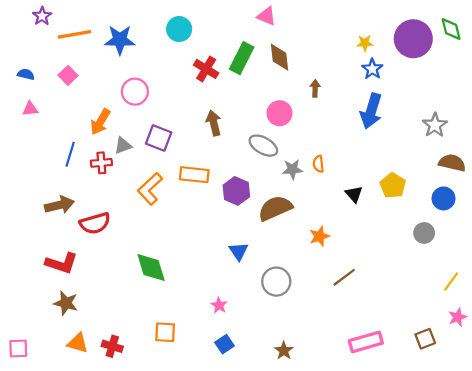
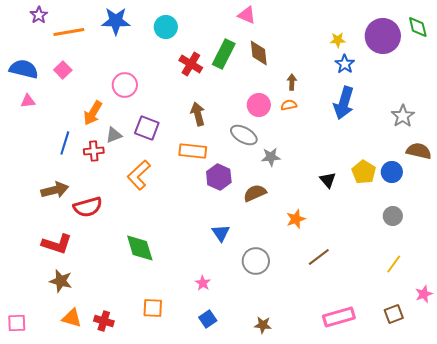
blue star: (120, 40) -> (116, 21), moved
blue semicircle: (26, 74) -> (24, 69), size x1.8
orange semicircle: (318, 164) -> (289, 105), moved, turned 84
orange rectangle: (194, 175) -> (193, 151), moved
blue circle: (444, 198) -> (392, 172), moved
brown semicircle: (275, 208) -> (255, 193), size x0.7
yellow line: (451, 282) -> (394, 264), moved
brown star: (284, 351) -> (263, 325), turned -30

